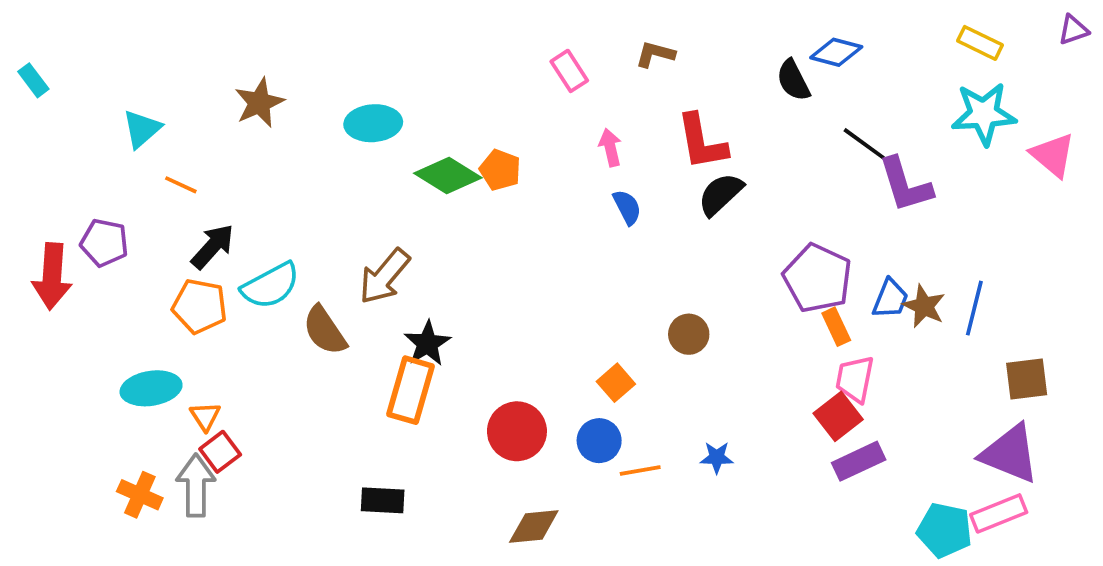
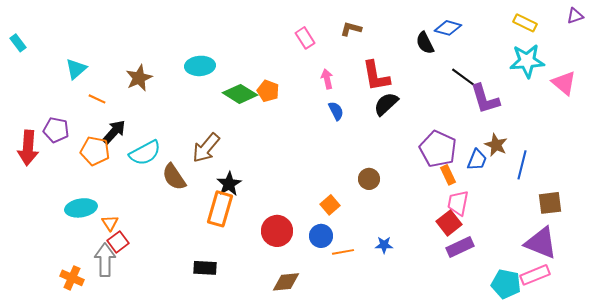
brown star: (259, 103) -> (139, 78), moved
orange pentagon: (200, 306) -> (95, 151), moved
brown star: (924, 306) -> (496, 145), moved
orange cross: (140, 495) -> (72, 278), moved

